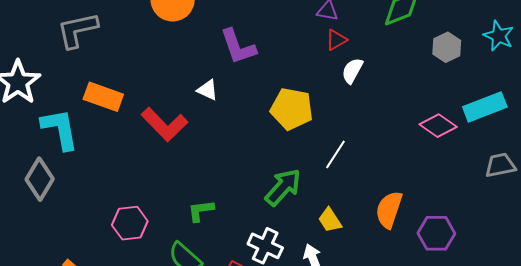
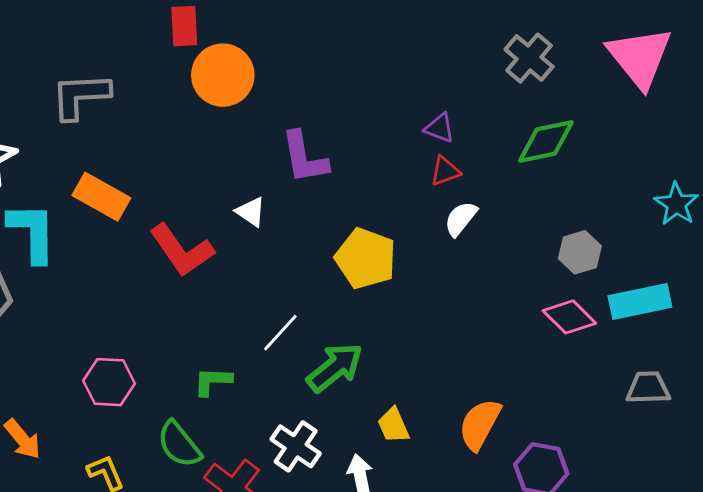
gray hexagon: (447, 47) -> (580, 252), moved
white line: (335, 154) -> (280, 333), moved

